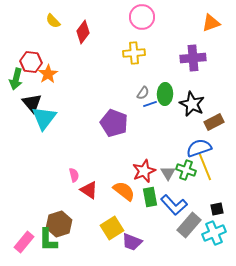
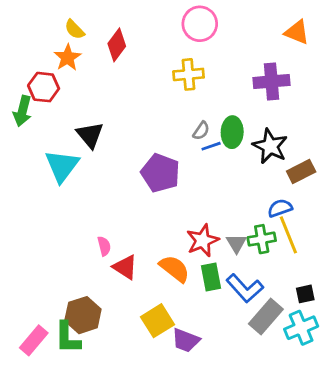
orange triangle: (211, 23) -> (297, 32), turned 42
orange star: (48, 74) -> (68, 58), moved
black triangle: (32, 103) -> (90, 135), moved
blue semicircle: (199, 148) -> (280, 208), size x0.7
green cross: (186, 170) -> (262, 239), turned -30

